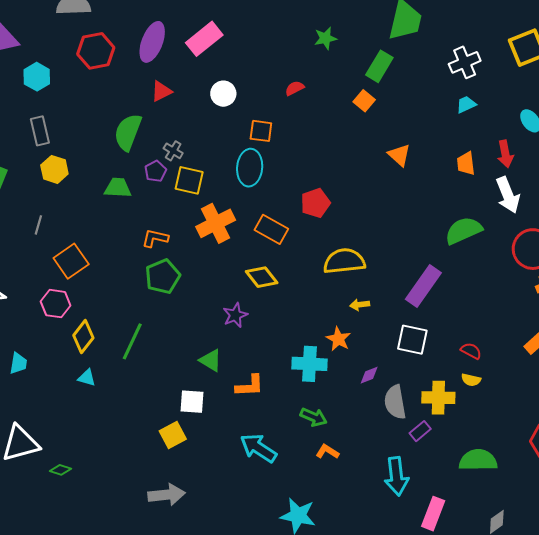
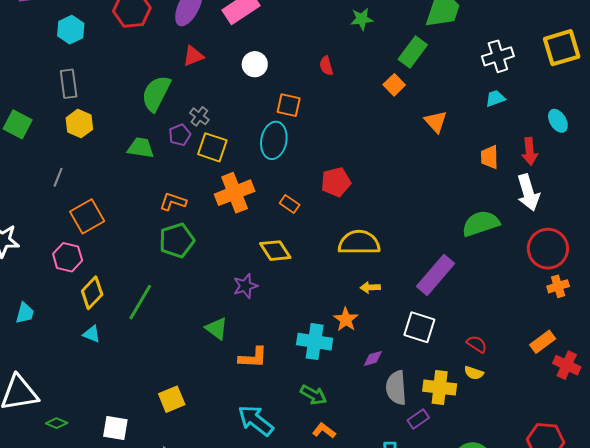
red semicircle: (295, 88) -> (326, 66), turned -84
orange triangle: (399, 155) -> (436, 122), moved
orange rectangle: (271, 229) -> (290, 204), size x0.6
white square: (192, 402) -> (115, 428), moved

